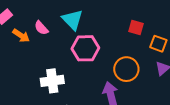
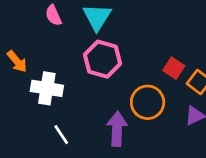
red square: (136, 27) -> (174, 68), moved
orange arrow: (21, 36) -> (17, 61), moved

